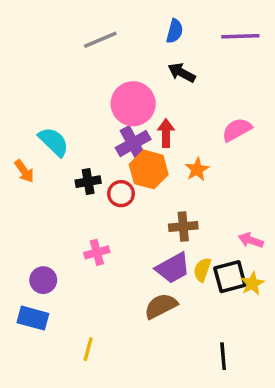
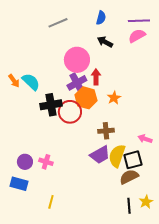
pink semicircle: (237, 130) -> (137, 36), moved
orange arrow: (24, 171) -> (14, 81), moved
black cross: (88, 182) -> (51, 105), size x1.5
red circle: (121, 194) -> (70, 112), size x1.5
pink cross: (97, 252) -> (46, 162), moved, turned 32
yellow semicircle: (202, 270) -> (117, 156), size x1.6
yellow star: (252, 284) -> (146, 202), moved
brown semicircle: (161, 306) -> (129, 177), moved

